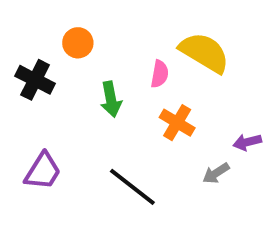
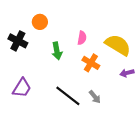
yellow semicircle: (204, 53) -> (118, 45), moved
gray arrow: (216, 173) -> (95, 97), moved, turned -96

